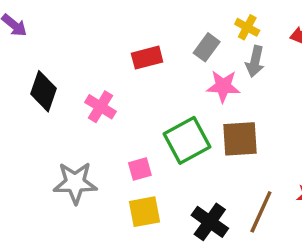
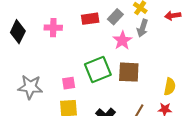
red rectangle: (147, 58) -> (90, 19), moved
pink star: (223, 86) -> (122, 40), turned 30
pink cross: (100, 107) -> (53, 28), moved, turned -36

